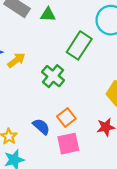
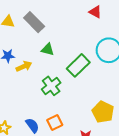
green triangle: (48, 15) -> (48, 49), moved

